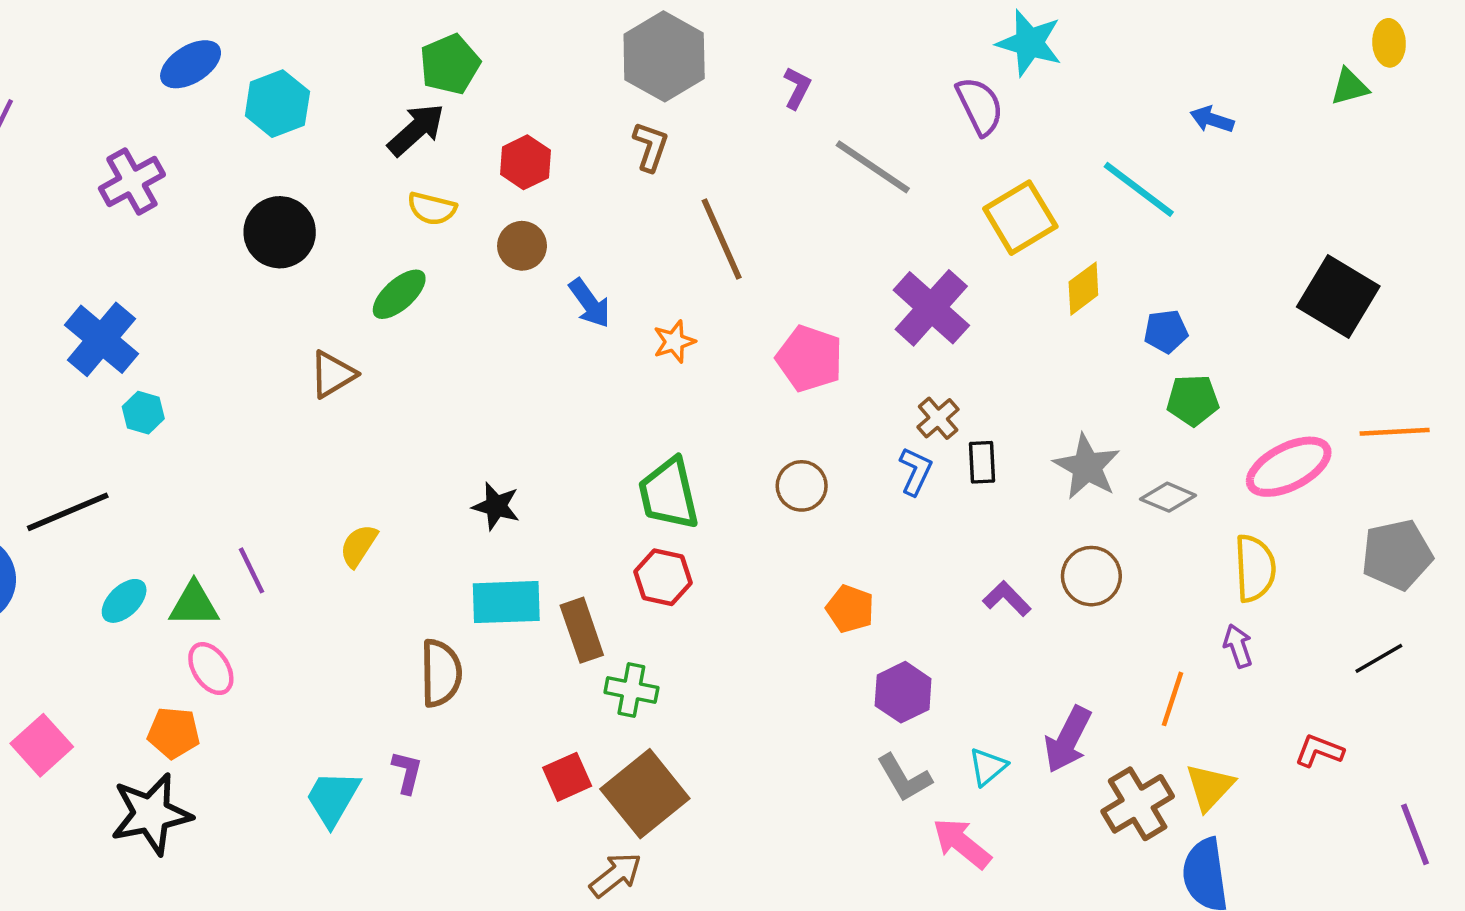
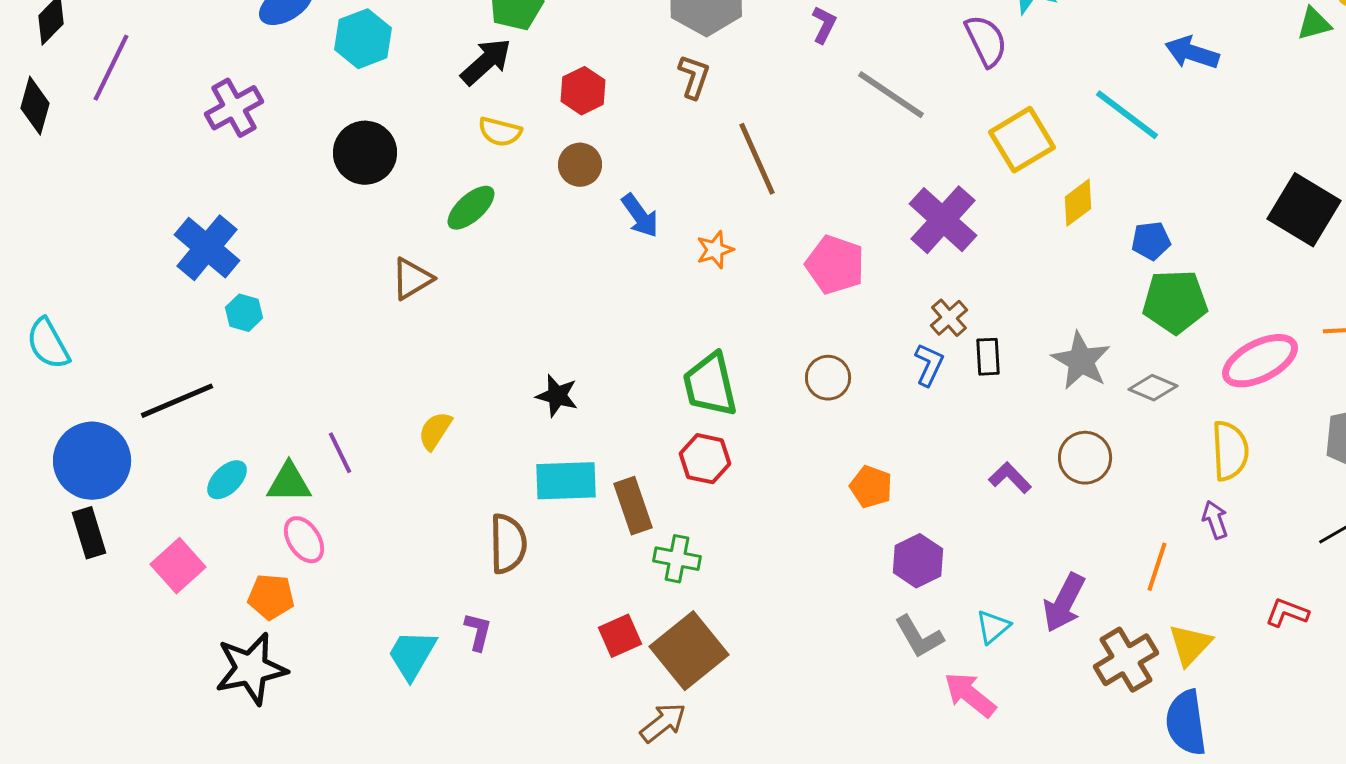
blue arrow: (1212, 120) -> (1192, 53), size x1.4
green pentagon: (1193, 400) -> (1175, 302), size x1.4
pink square: (42, 745) -> (178, 566), moved

